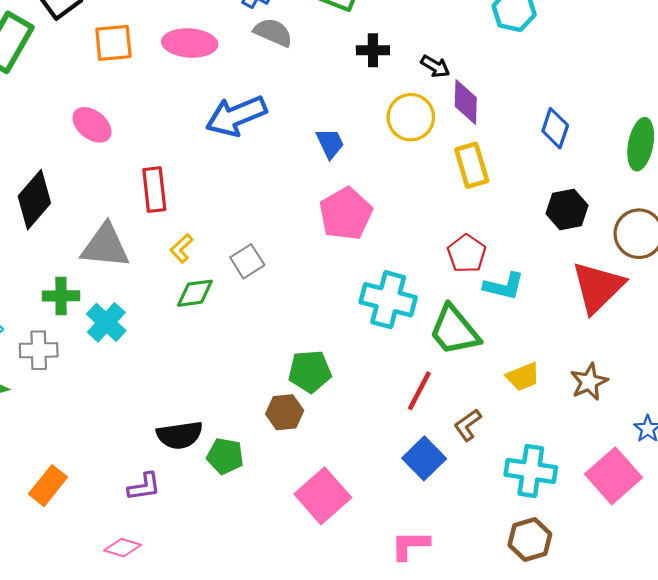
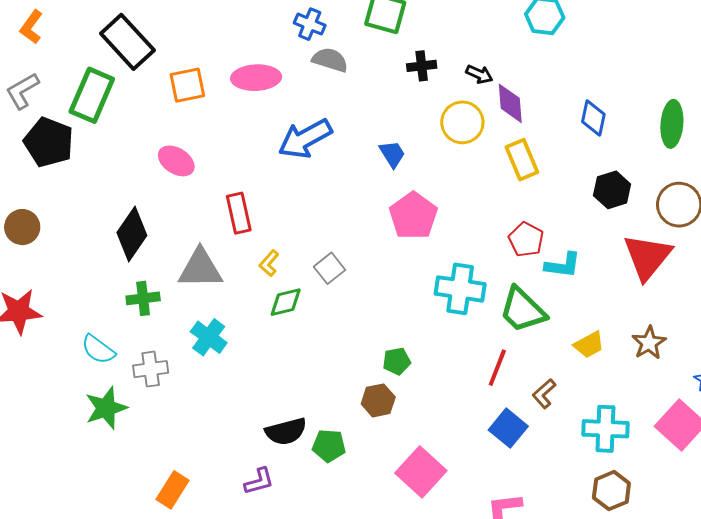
green cross: (61, 296) -> (143, 298), moved
green pentagon: (310, 371) -> (397, 361), size x0.7

